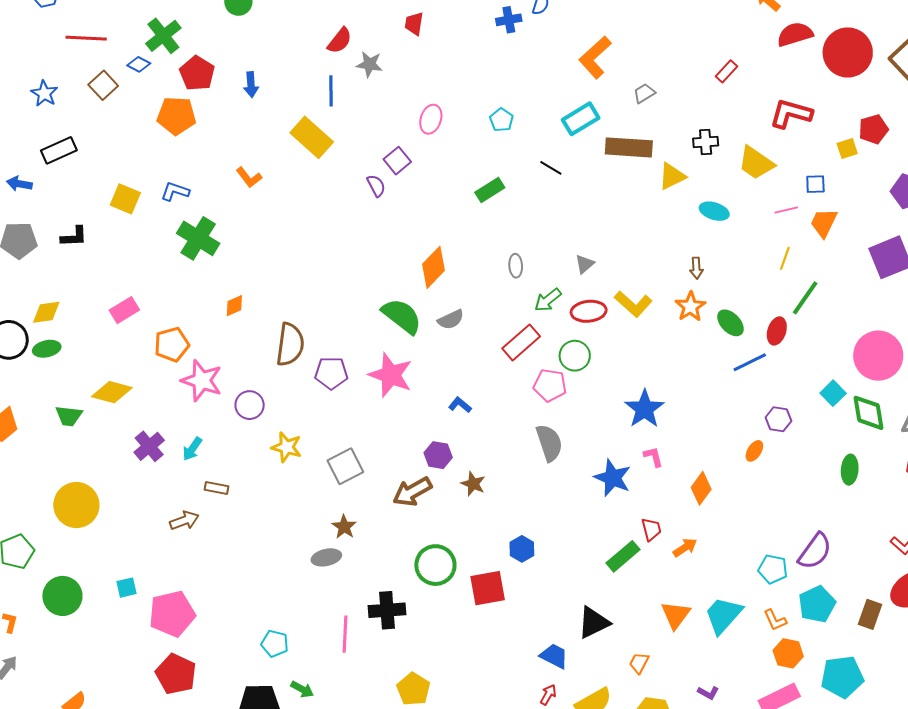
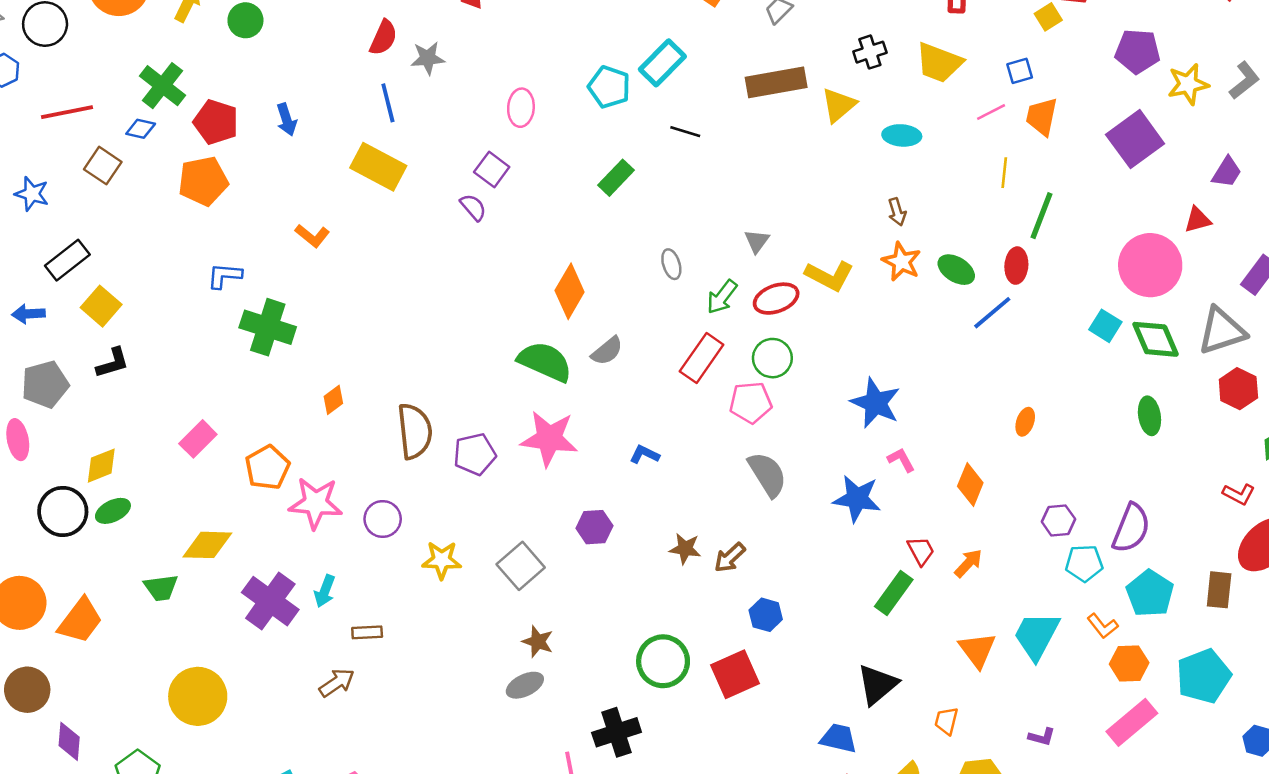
cyan rectangle: (581, 119) -> (662, 63), moved
cyan pentagon: (502, 120) -> (609, 87), size x1.4
yellow square: (125, 199) -> (101, 306), moved, turned 32
purple hexagon: (778, 419) -> (1058, 520), moved
purple cross: (149, 446) -> (270, 601), size x1.4
purple hexagon: (438, 455) -> (594, 527), moved
brown arrow: (412, 492) -> (730, 558), moved, size x0.7

